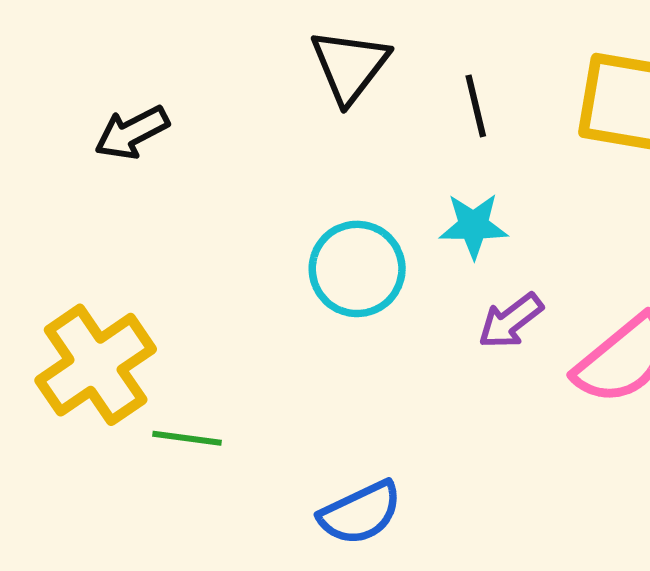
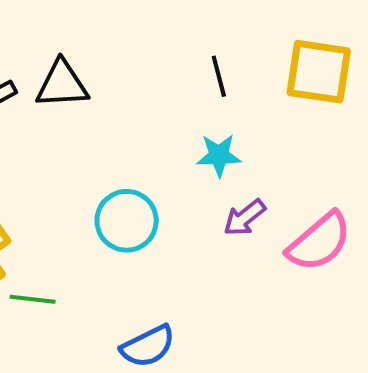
black triangle: (350, 66) -> (62, 84), moved, turned 50
cyan circle: (357, 269) -> (127, 221), moved

